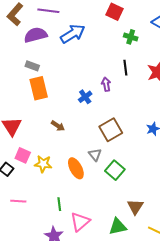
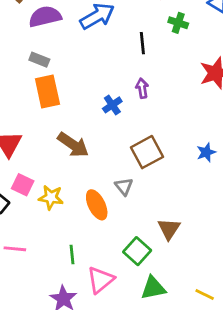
black line: (125, 68) -> (142, 43), moved
brown arrow: (58, 126) -> (73, 145), size x1.6
green square: (115, 170) -> (137, 251), moved
brown triangle: (135, 207) -> (169, 229), moved

